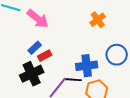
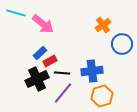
blue circle: (117, 55) -> (122, 44), moved
black line: (74, 80) -> (62, 73), moved

